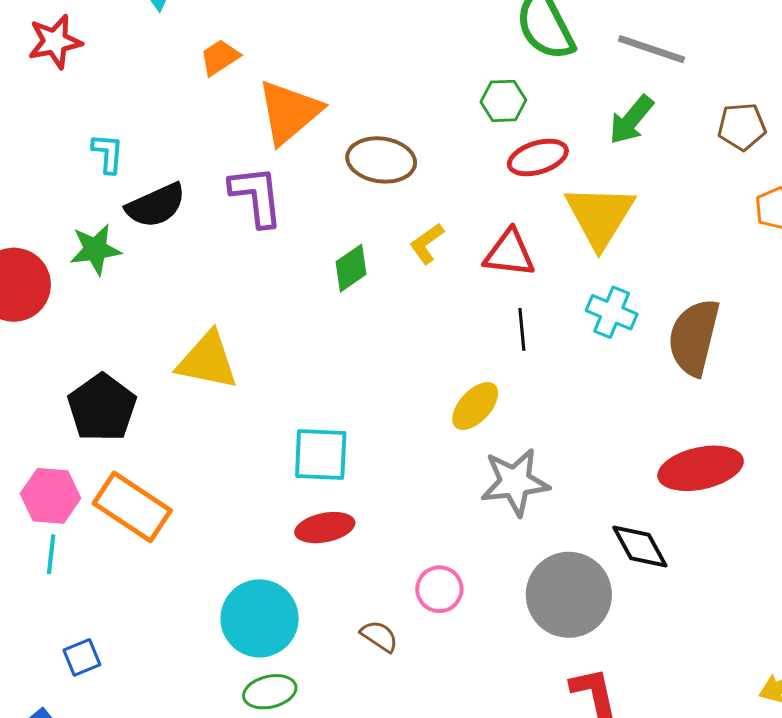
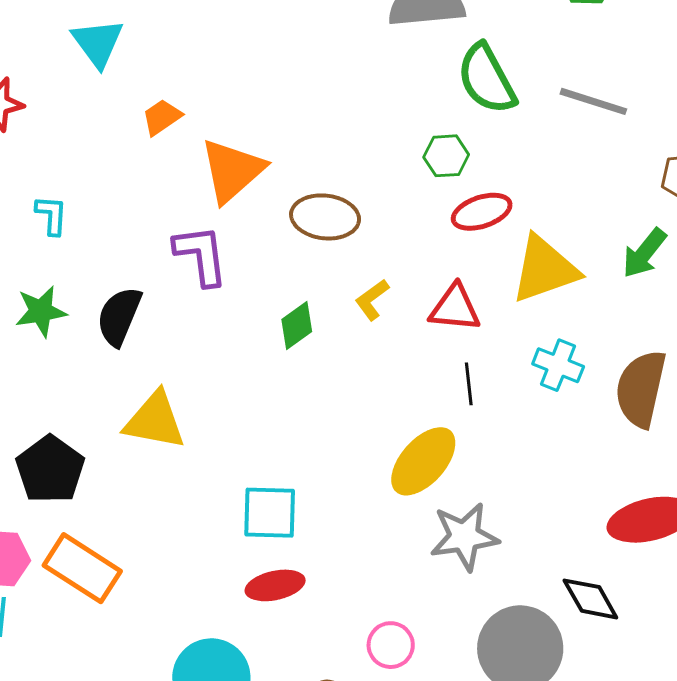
green arrow: (631, 120) -> (644, 253), moved
black semicircle: (156, 205) -> (119, 316), moved, turned 138
yellow triangle: (600, 216) -> (545, 269), turned 40
yellow ellipse: (475, 406) -> (423, 461), size x1.4

